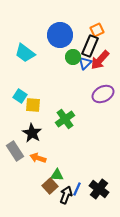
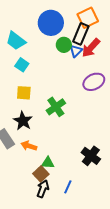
orange square: (97, 30) -> (88, 18), size x1.5
cyan square: (20, 96) -> (22, 65), moved
blue line: (77, 189) -> (68, 187), moved
black cross: (99, 189) -> (91, 156), moved
black arrow: (66, 195) -> (43, 189), moved

